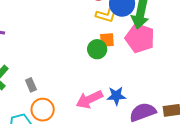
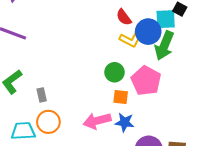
pink pentagon: (140, 38) -> (146, 81), moved
orange square: (107, 40) -> (121, 97), moved

